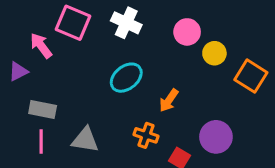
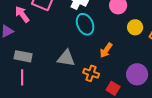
yellow circle: (214, 53) -> (135, 27), moved
cyan ellipse: (126, 78) -> (85, 24), moved, turned -75
gray triangle: (85, 140) -> (66, 58), moved

